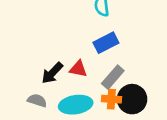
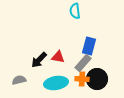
blue rectangle: (106, 43) -> (89, 46), moved, turned -48
gray semicircle: (37, 100) -> (19, 80), moved, turned -32

